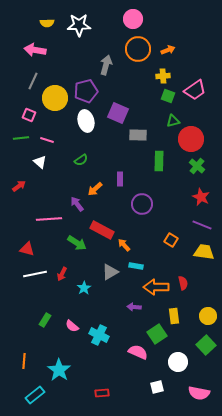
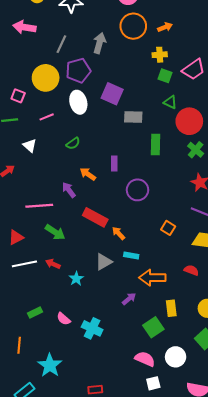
gray line: (33, 81) -> (61, 44), moved
green triangle: (173, 121) -> (170, 102), turned 40
pink line: (47, 140) -> (47, 117), moved, turned -40
orange arrow: (95, 189) -> (88, 174), turned 77
green arrow: (77, 243) -> (55, 232), moved
red triangle: (27, 249) -> (16, 237), turned -42
red arrow: (62, 274) -> (53, 264), turned 88
red semicircle: (183, 283) -> (191, 270), moved, turned -56
purple arrow: (134, 307) -> (129, 299), turned 136
green rectangle: (45, 320) -> (35, 312), turned 32
pink semicircle: (138, 352) -> (145, 359), moved
orange line: (24, 361) -> (19, 345), moved

